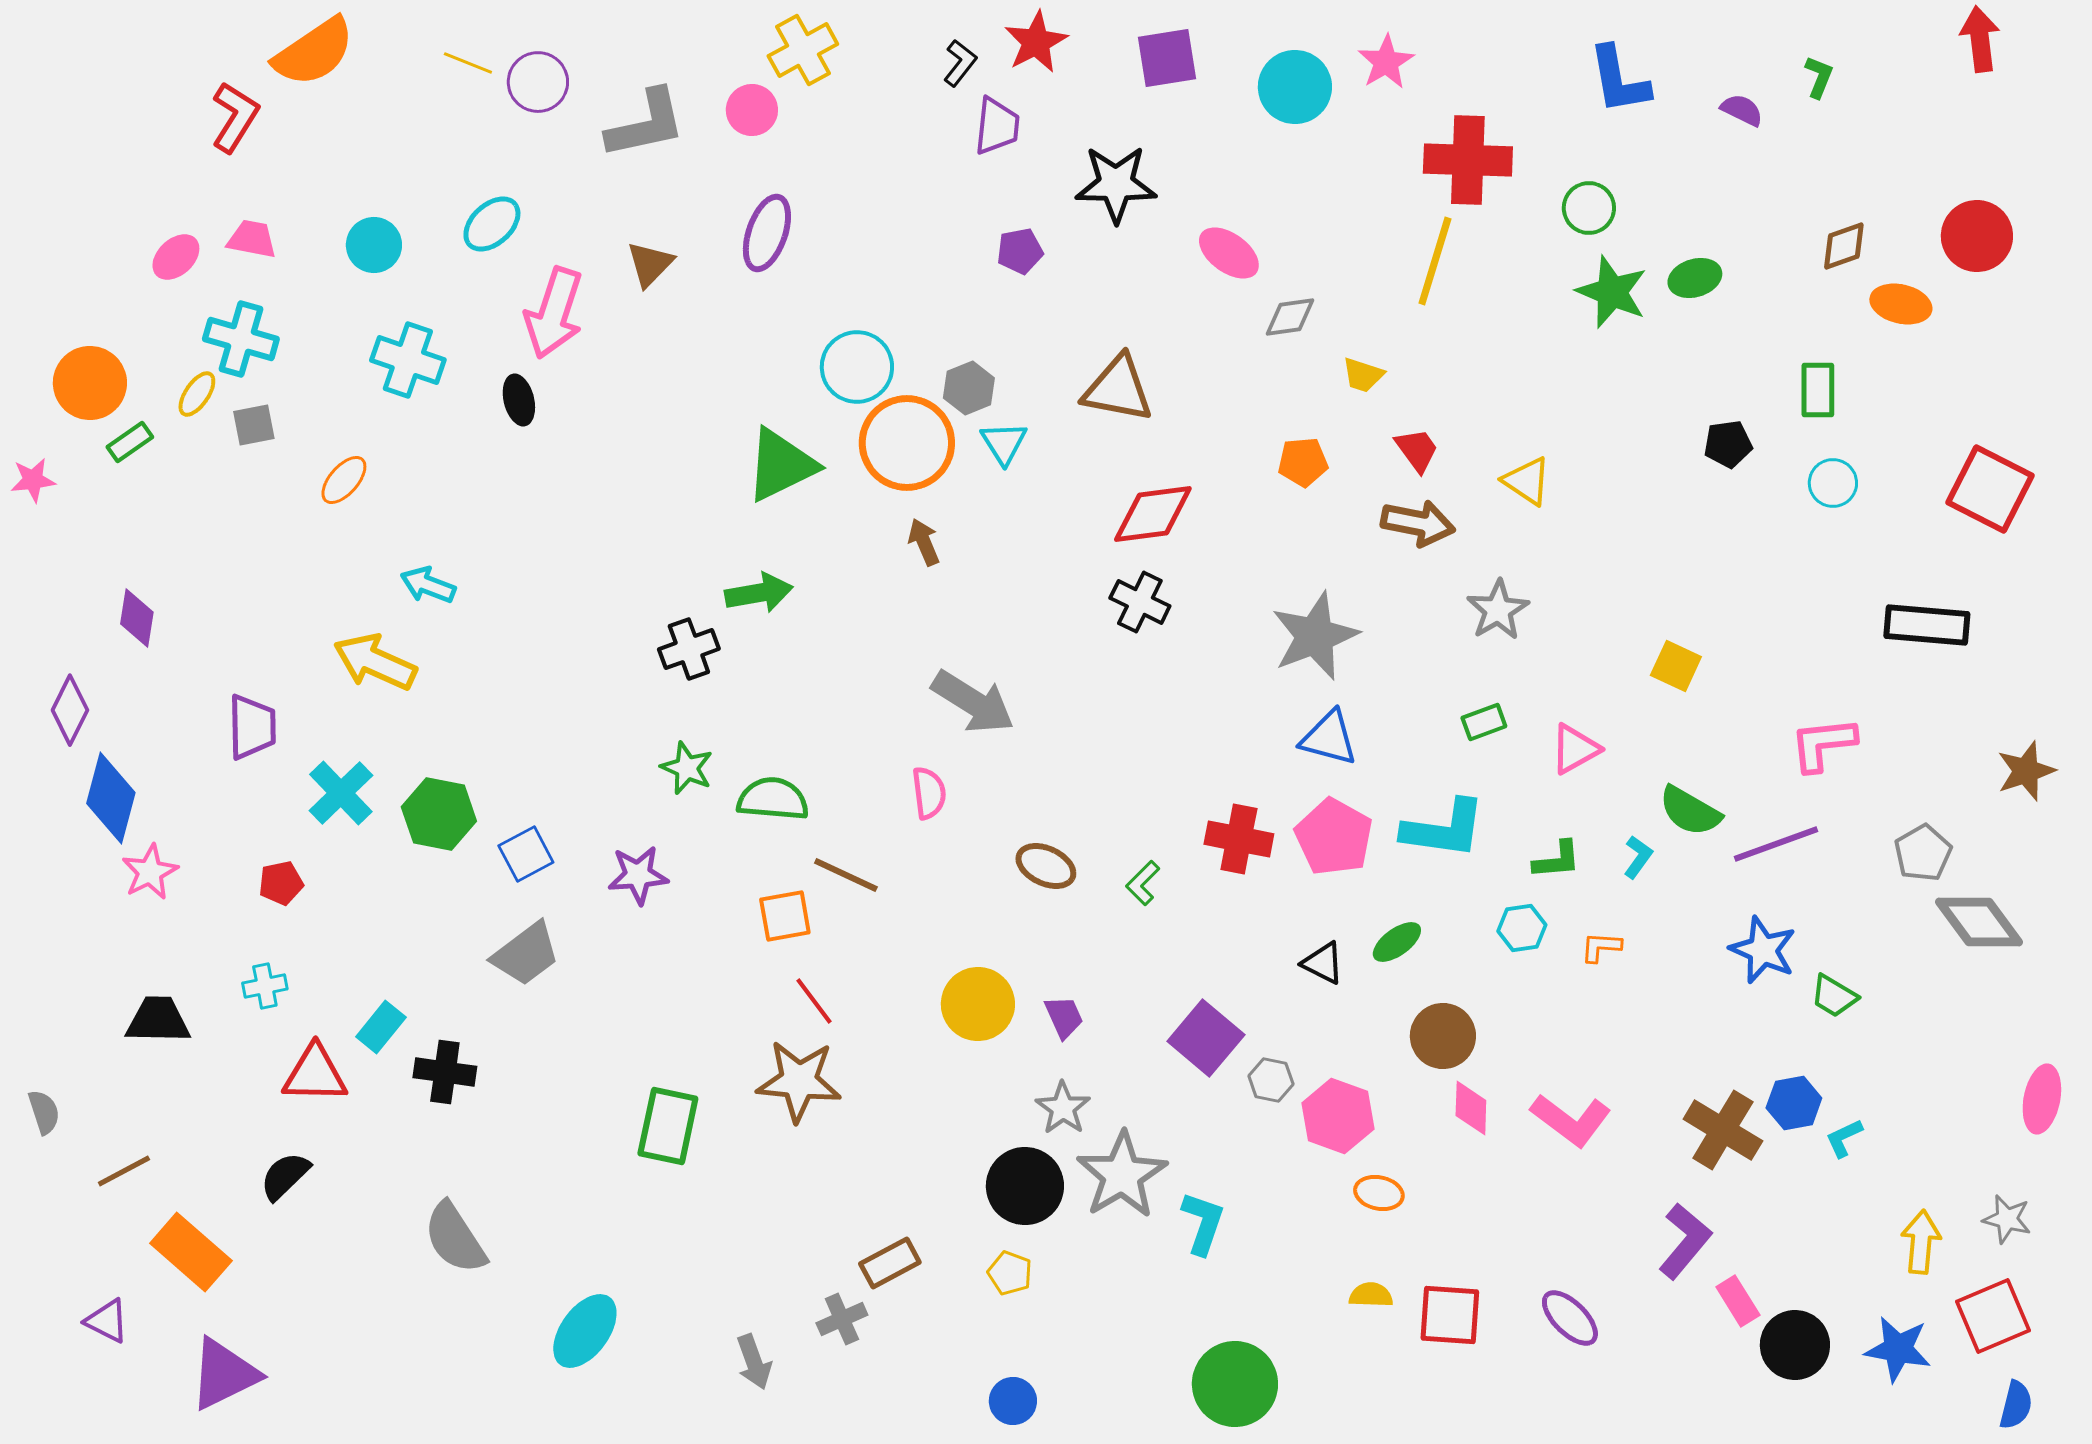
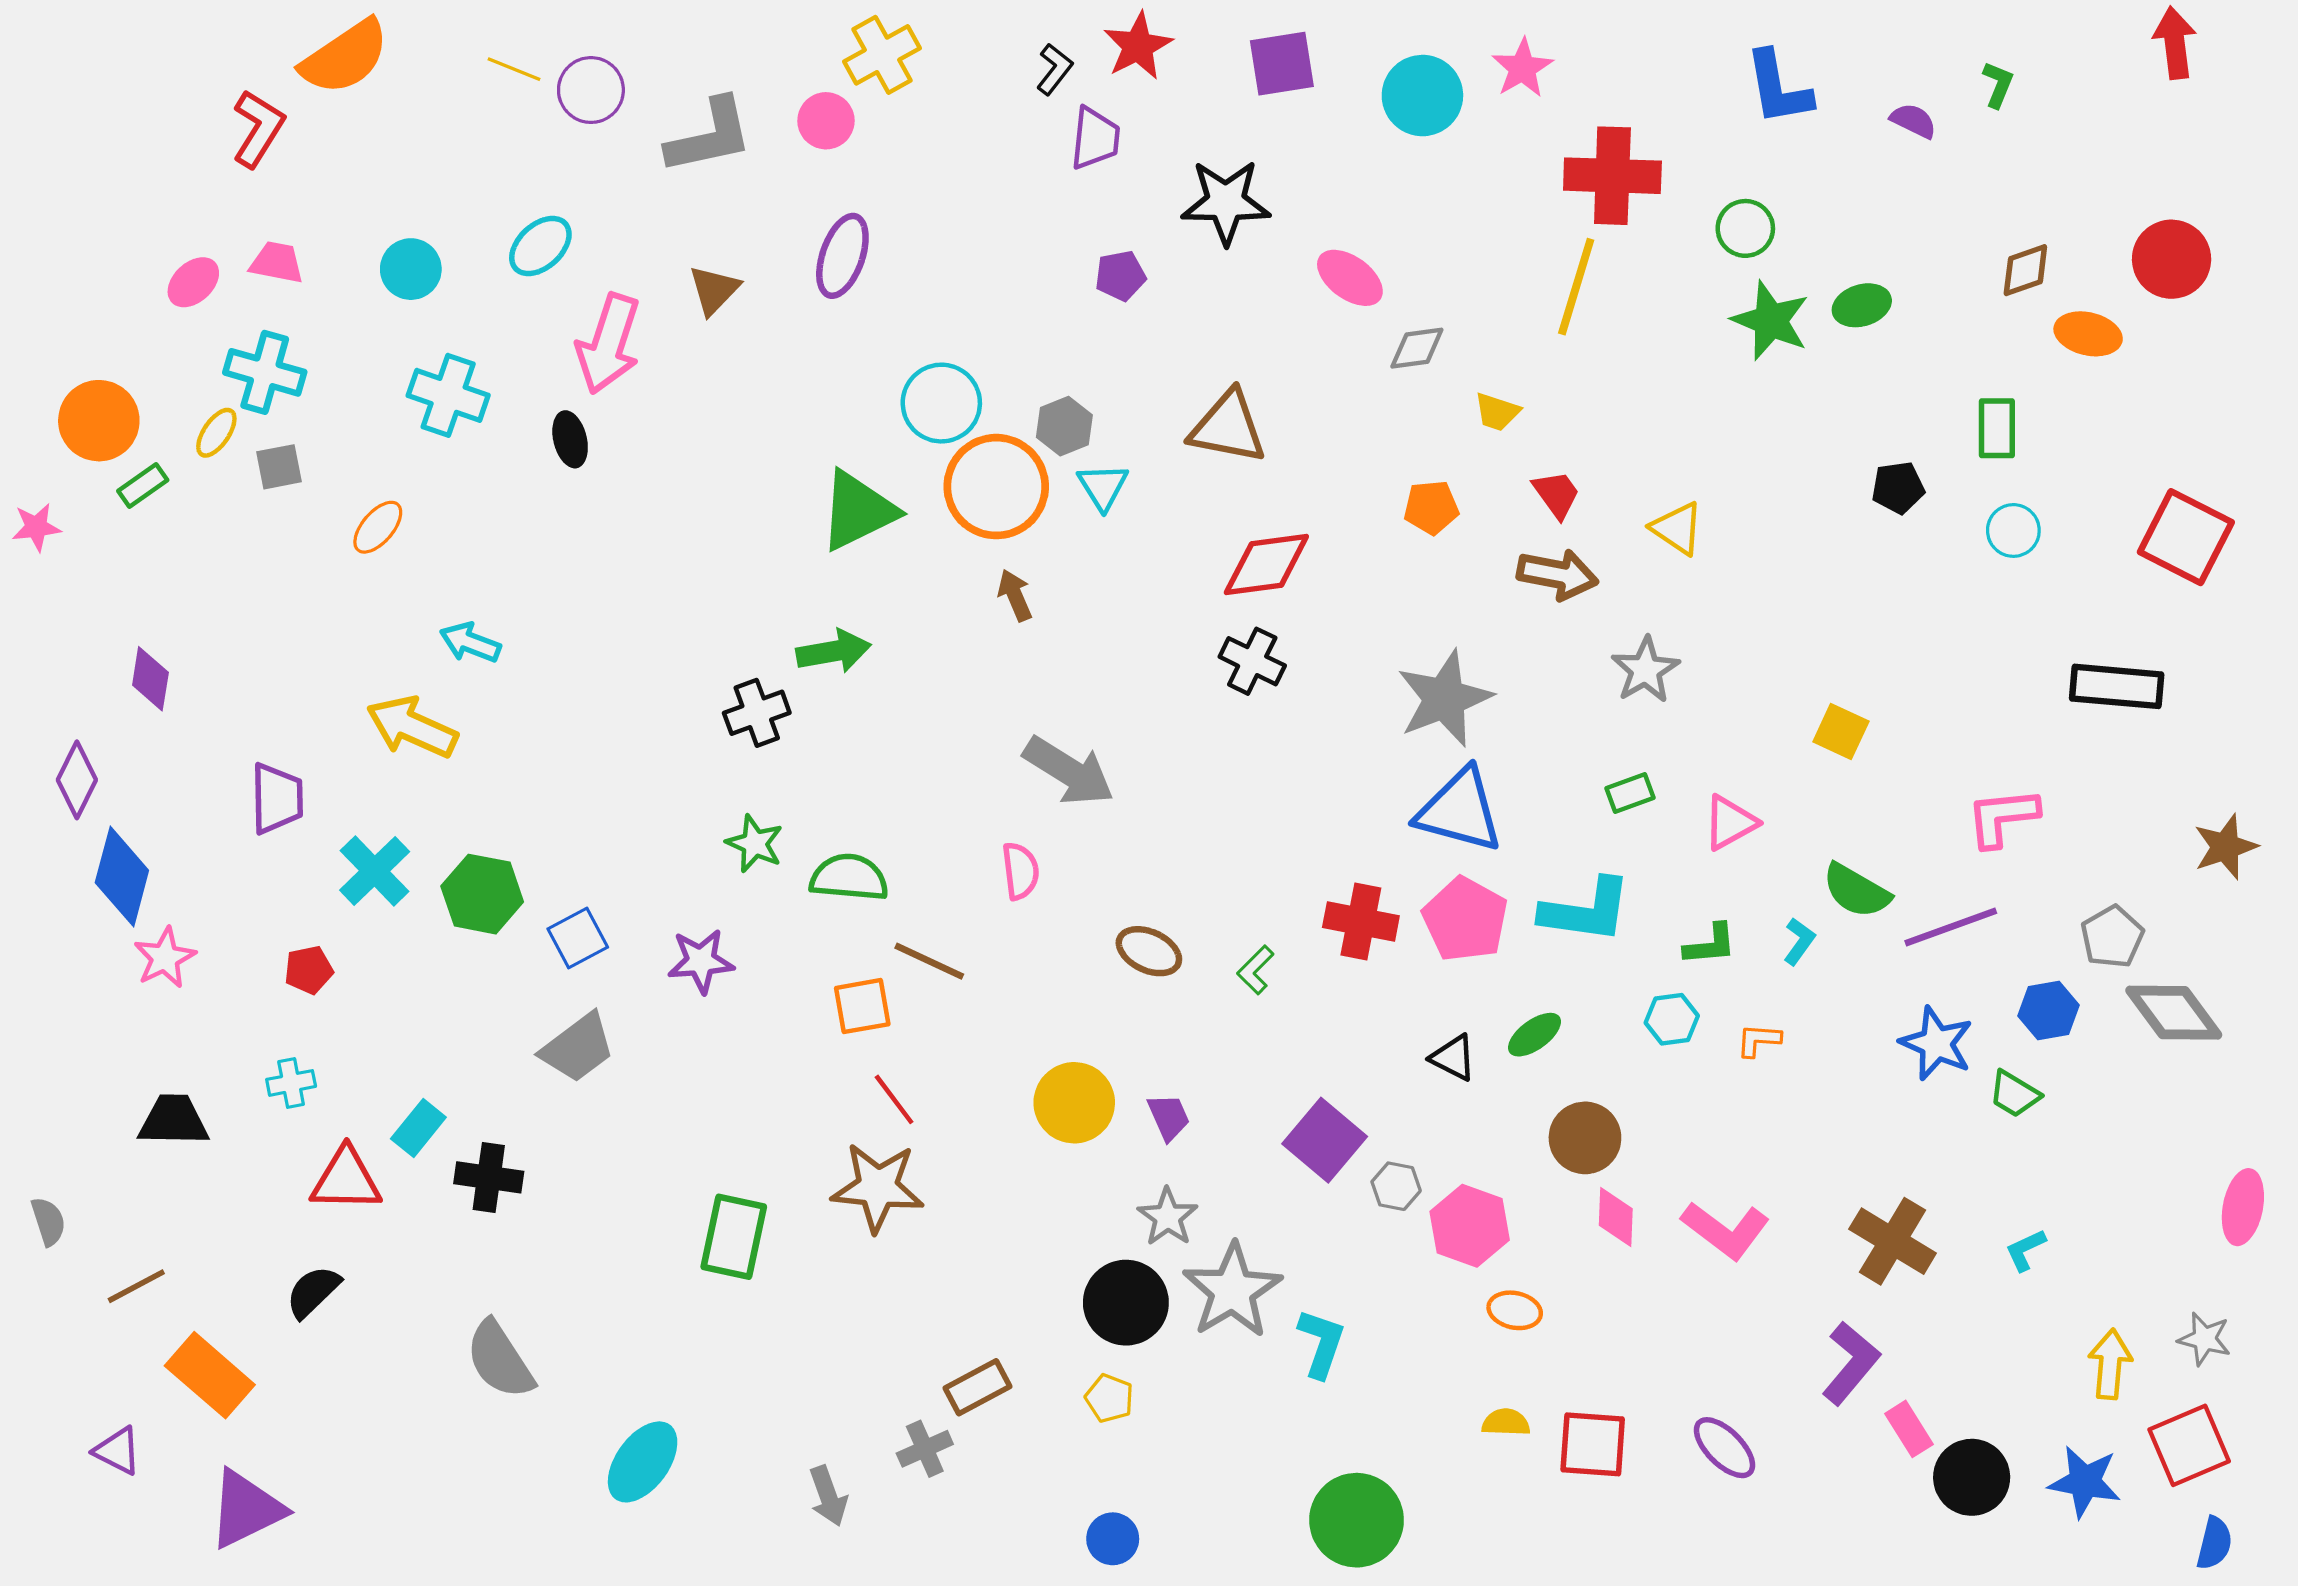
blue triangle: (1329, 738) -> (1460, 811), size x1.4
blue hexagon: (1794, 1103) -> (2049, 1010), moved

